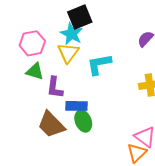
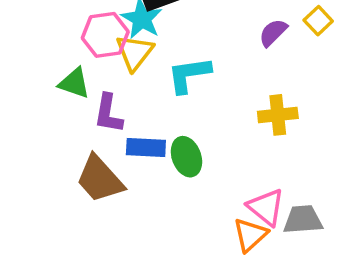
pink hexagon: (32, 43) -> (105, 35), moved
green ellipse: (83, 121) -> (186, 157), moved

